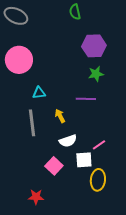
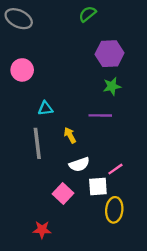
green semicircle: (75, 12) -> (87, 14), turned 63
pink circle: (19, 60) -> (22, 70), size x0.7

